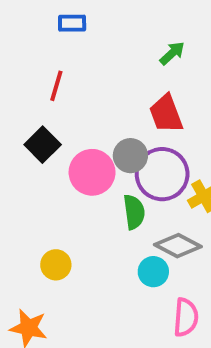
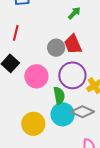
gray circle: (130, 156) -> (56, 48), moved
yellow circle: (56, 265) -> (33, 124), moved, size x1.5
cyan circle: (153, 272) -> (63, 114), moved, size x1.5

